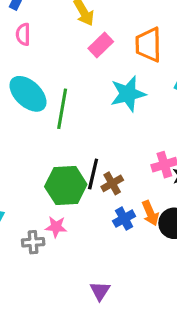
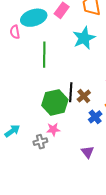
pink semicircle: (23, 34) -> (15, 32), moved
cyan ellipse: (28, 94) -> (34, 18), moved, turned -50
purple triangle: (100, 291) -> (88, 152), moved

